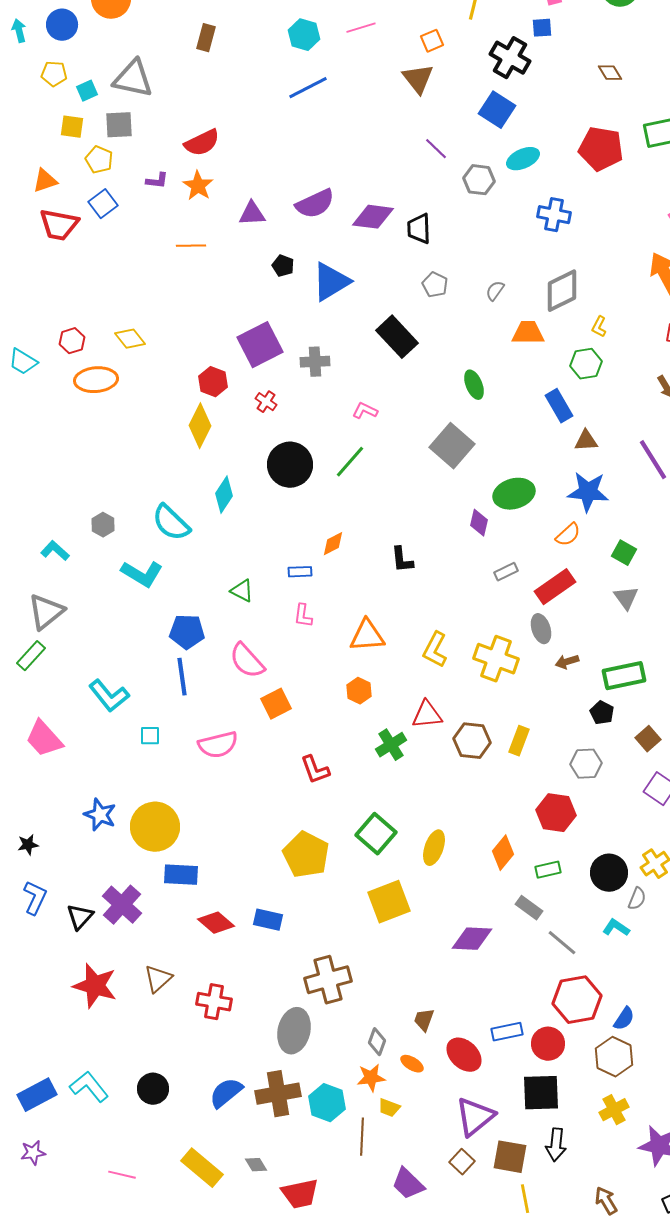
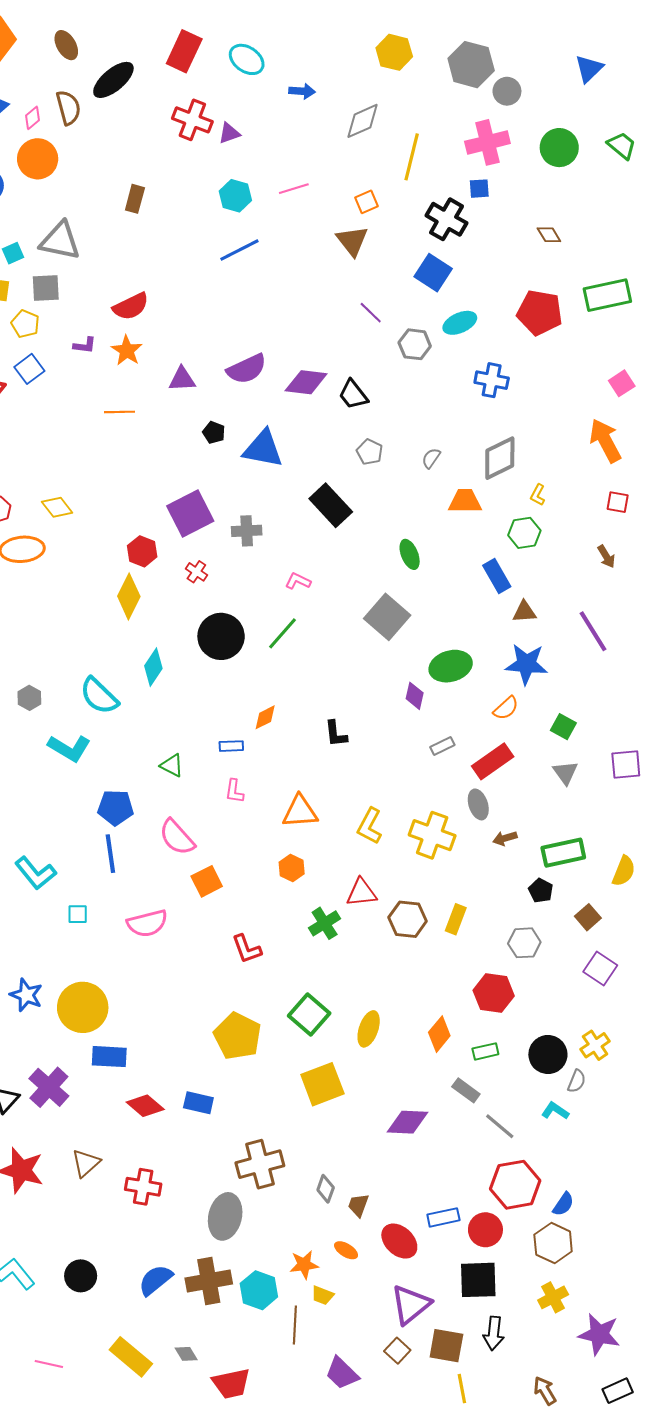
black trapezoid: (419, 229) -> (353, 395), turned -36
blue triangle: (331, 282) -> (263, 449), turned 42
gray diamond: (377, 1042) -> (326, 1189), moved

